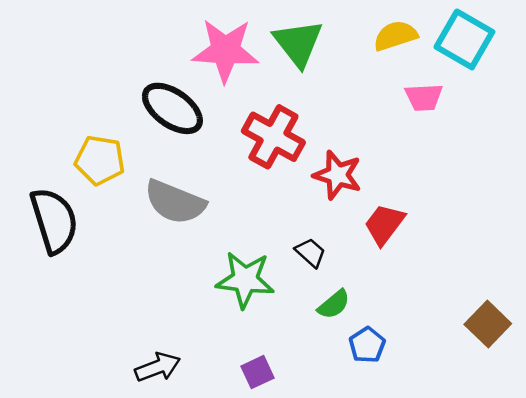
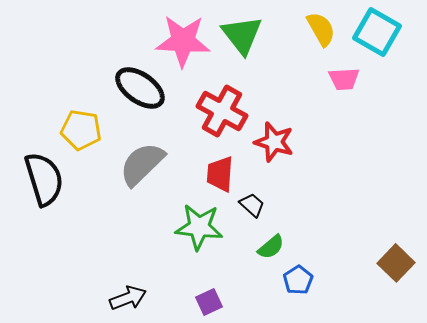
yellow semicircle: (395, 36) -> (321, 29), turned 78
gray semicircle: (175, 202) -> (142, 164), turned 114
red trapezoid: (384, 224) -> (220, 174), moved, turned -33

